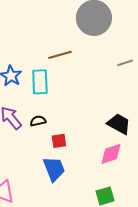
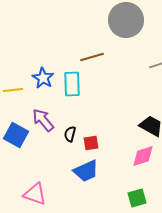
black semicircle: (38, 121) -> (70, 134), moved, turned -63
blue trapezoid: (54, 169) -> (86, 171), turned 88

